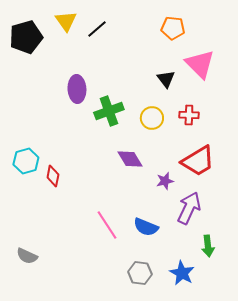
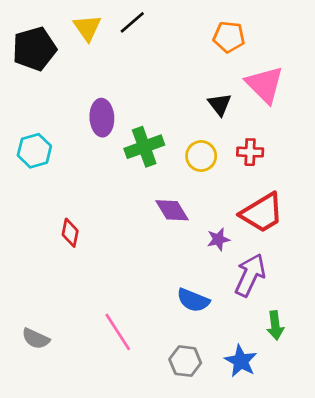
black line: (97, 29) -> (132, 22), moved
cyan hexagon: (26, 161) -> (34, 151), moved
pink line: (107, 225) -> (118, 332), moved

